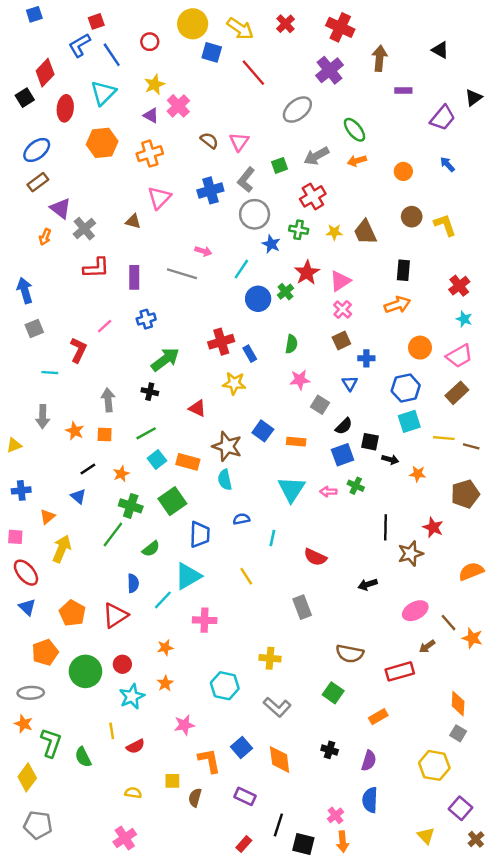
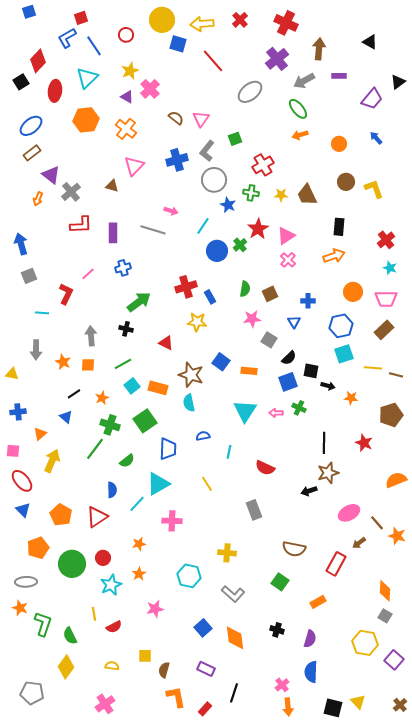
yellow arrow: (240, 29) -> (202, 24), turned 140
orange cross: (150, 154) -> (126, 129), turned -35
gray arrow: (316, 156) -> (304, 81), moved
brown square: (341, 340) -> (270, 294), moved
pink trapezoid: (459, 356) -> (386, 299), turned 30
yellow triangle: (14, 445) -> (12, 374), turned 32
brown star: (410, 554) -> (328, 473), moved
red rectangle: (400, 671) -> (336, 564), turned -45
orange L-shape: (209, 761) -> (176, 697), moved
yellow diamond: (27, 777) -> (66, 667), moved
purple square: (460, 808) -> (394, 660), moved
black square: (303, 844) -> (333, 708), moved

